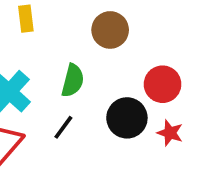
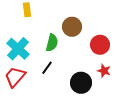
brown circle: (110, 30) -> (72, 27), moved
black circle: (127, 118) -> (81, 83), moved

